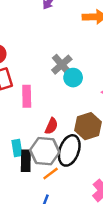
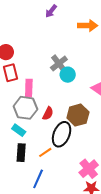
cyan rectangle: (17, 148) -> (19, 130), turned -48
gray hexagon: (45, 151) -> (25, 108), moved
black rectangle: (26, 161) -> (21, 153), moved

